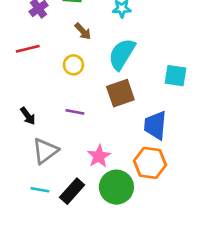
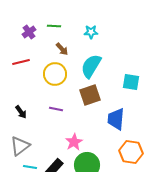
yellow circle: (73, 65) -> (55, 74), size x1.5
gray triangle: (45, 151) -> (20, 146), moved
orange hexagon: (150, 163) -> (131, 152), moved

